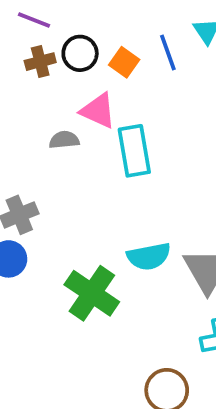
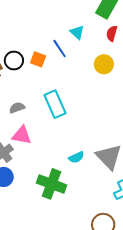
pink triangle: (98, 111) -> (22, 135), moved
cyan semicircle: (149, 256) -> (76, 157), size x0.7

